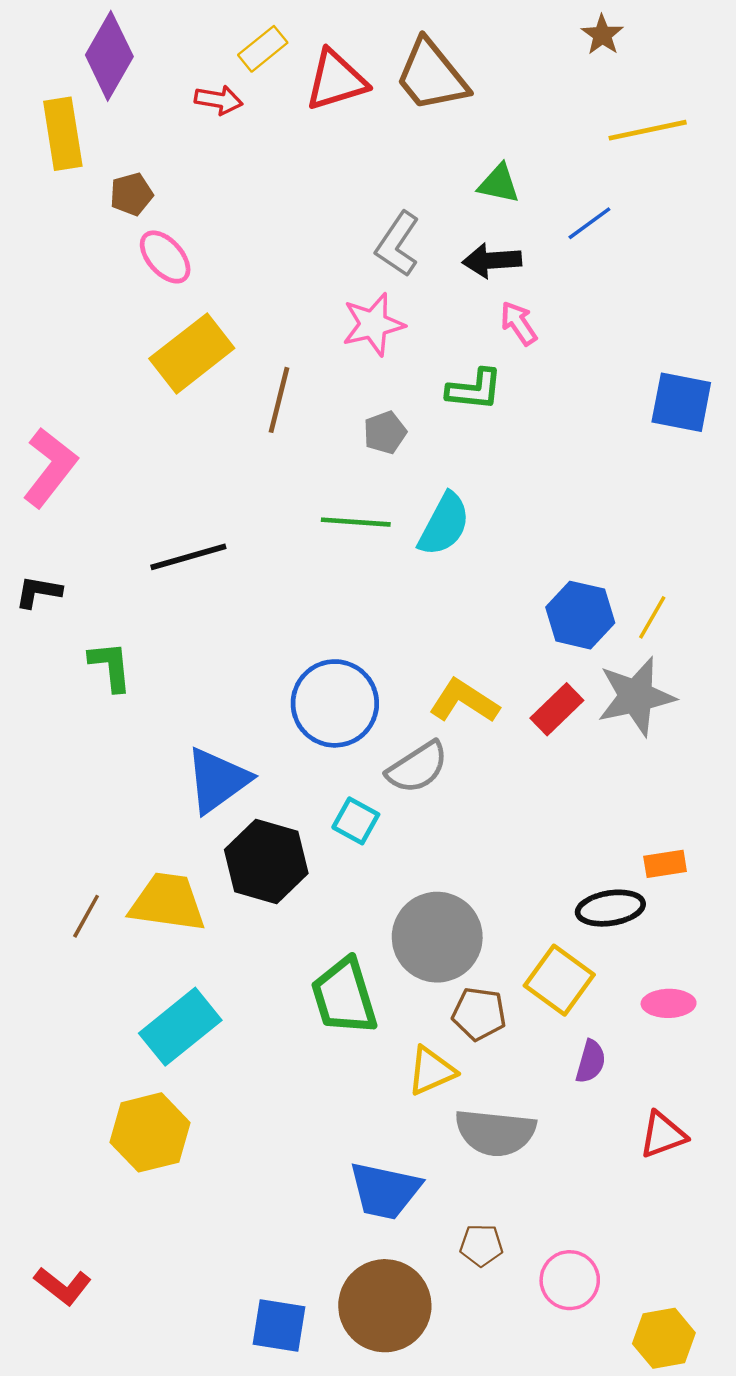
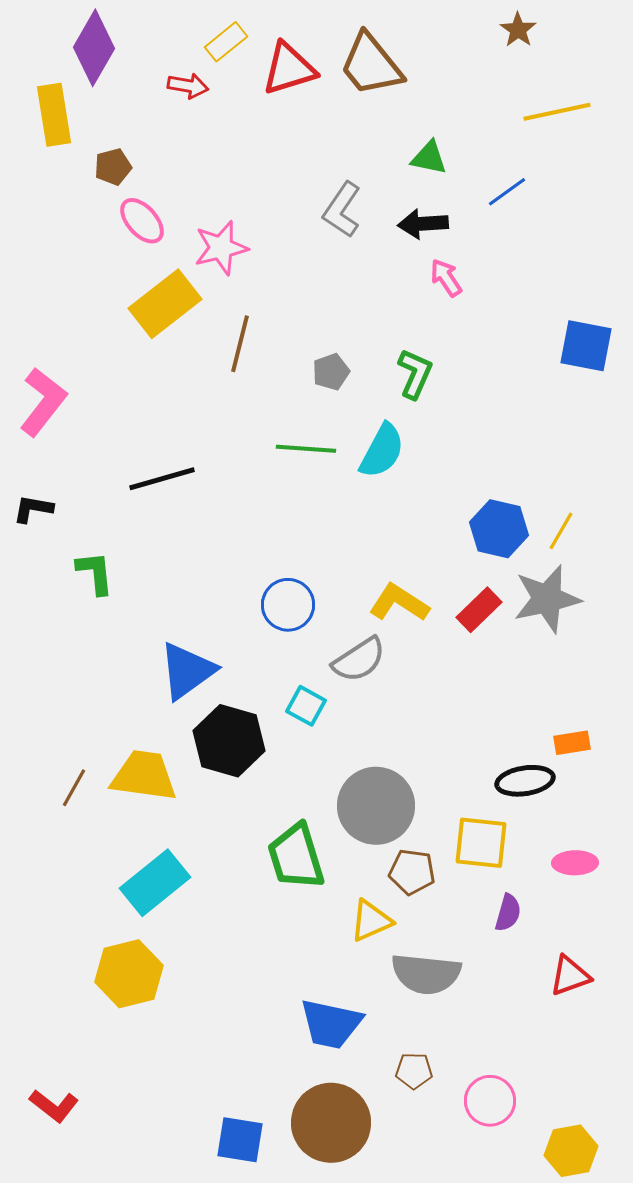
pink star: (373, 324) -> (221, 248), moved
green L-shape: (474, 390) -> (415, 374), moved, turned -72
blue circle: (335, 703) -> (288, 605), size x0.7
yellow square: (559, 980) -> (481, 843), turned -30

